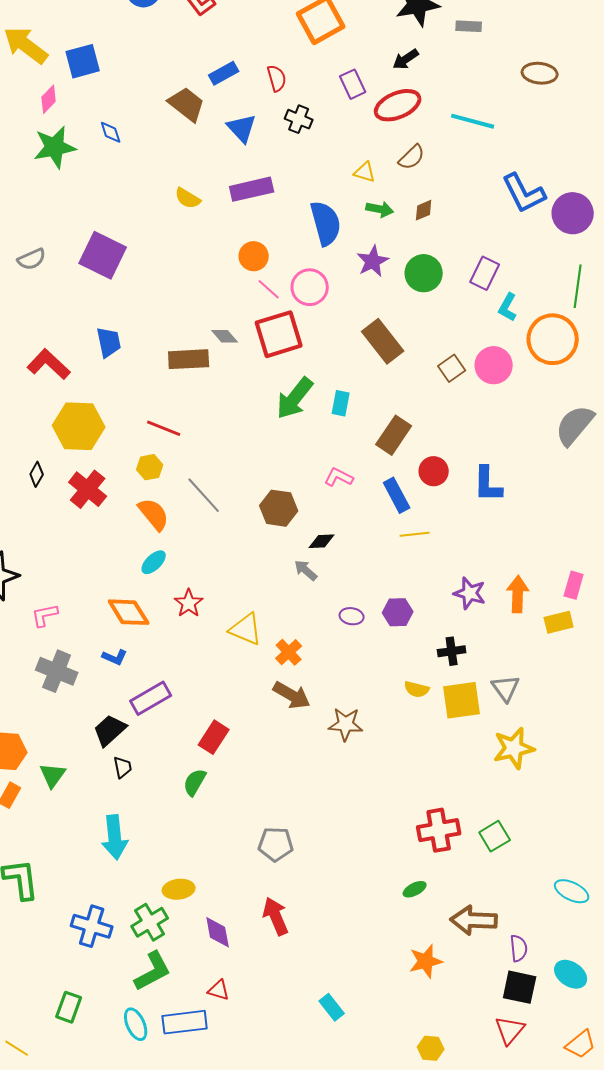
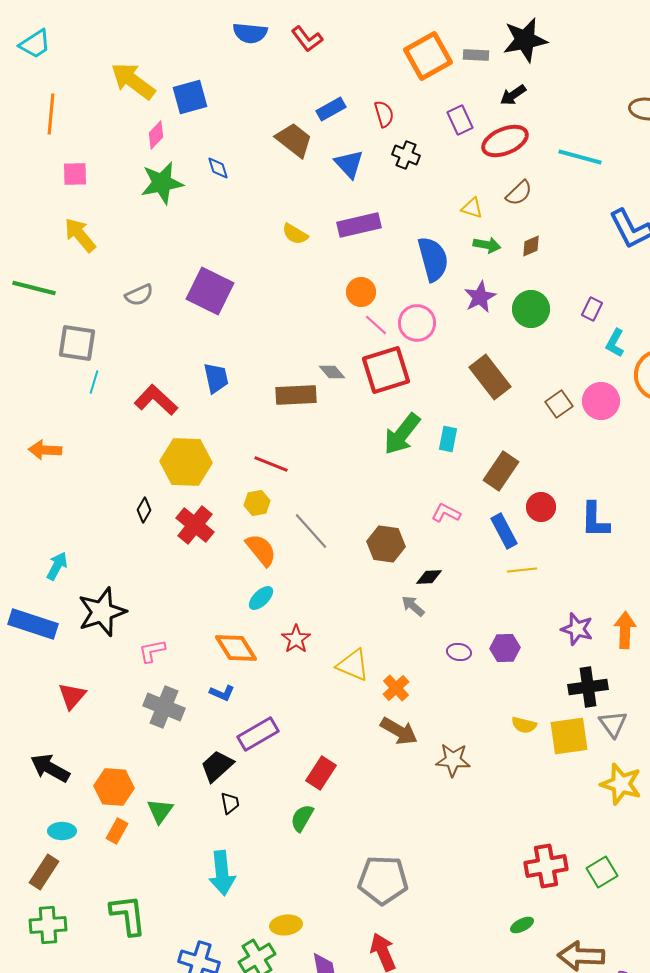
gray rectangle: (469, 26) -> (476, 55), moved
purple rectangle: (485, 273) -> (592, 309), size x0.7
black cross: (452, 651) -> (588, 687), moved, size x1.4
yellow star: (514, 748) -> (621, 784), turned 30
gray pentagon: (276, 844) -> (383, 880), size x1.4

